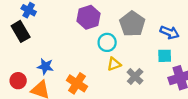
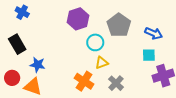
black rectangle: (21, 31) -> (17, 44), moved
gray cross: (135, 76) -> (116, 83), moved
orange cross: (77, 83) -> (84, 81), moved

